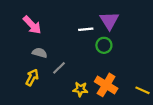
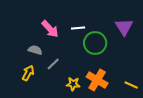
purple triangle: (109, 21) -> (124, 27), moved
pink arrow: (32, 25) -> (50, 29), moved
green circle: (104, 45) -> (95, 43), size x1.5

